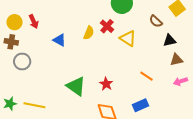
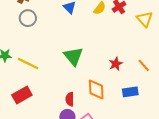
yellow triangle: (128, 38) -> (145, 19), moved
red star: (106, 84) -> (116, 64), moved

